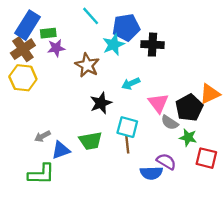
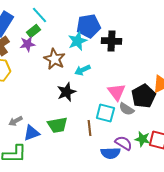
cyan line: (91, 16) -> (39, 15), moved
green rectangle: (48, 33) -> (33, 31), moved, turned -32
cyan arrow: (131, 84) -> (82, 70), moved
cyan square: (127, 127) -> (105, 113), moved
green star: (188, 137) -> (142, 139), moved

